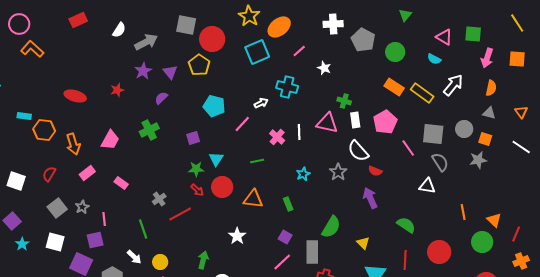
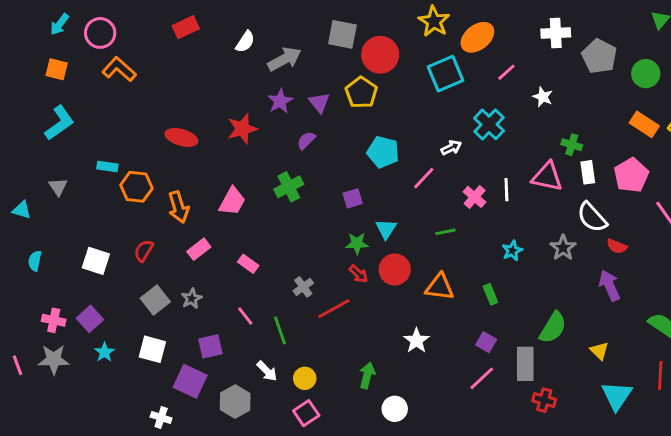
cyan cross: (287, 87) -> (489, 124), turned 30
red star: (117, 90) -> (242, 129), size x1.5
pink line: (104, 219) -> (245, 316), moved, turned -32

